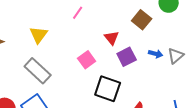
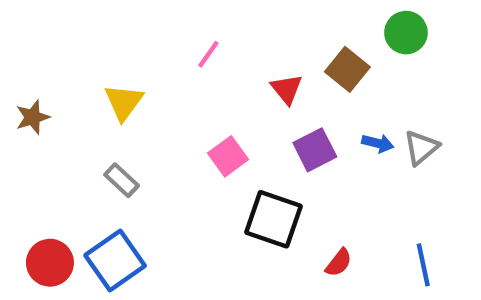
red triangle: (112, 38) -> (287, 89), moved
gray rectangle: (38, 71) -> (122, 180), size x0.6

